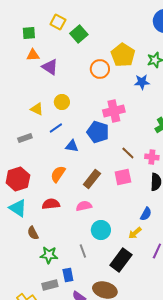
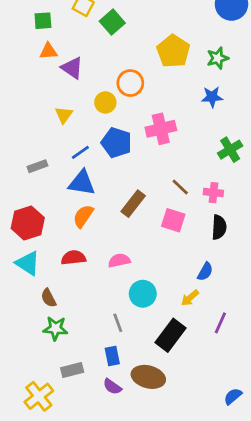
orange circle: (100, 69) -> (130, 83), moved
blue star: (142, 82) -> (212, 97), moved
yellow circle: (62, 102) -> (105, 102), moved
yellow triangle: (37, 109) -> (64, 115), moved, turned 40
blue pentagon: (98, 132) -> (116, 143), moved
blue triangle: (72, 146) -> (82, 183), moved, size x1.5
pink square: (123, 177) -> (173, 220), turned 30
brown rectangle: (92, 179) -> (133, 204), moved
green star: (49, 255) -> (55, 328), moved
blue rectangle: (68, 275) -> (112, 356), moved

